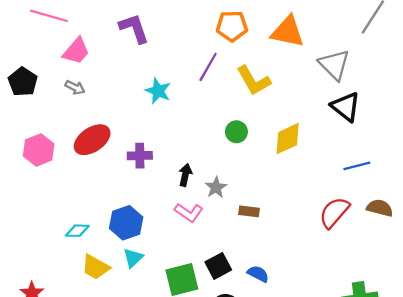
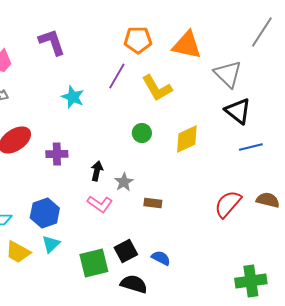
blue line: (357, 166) -> (251, 147), moved

